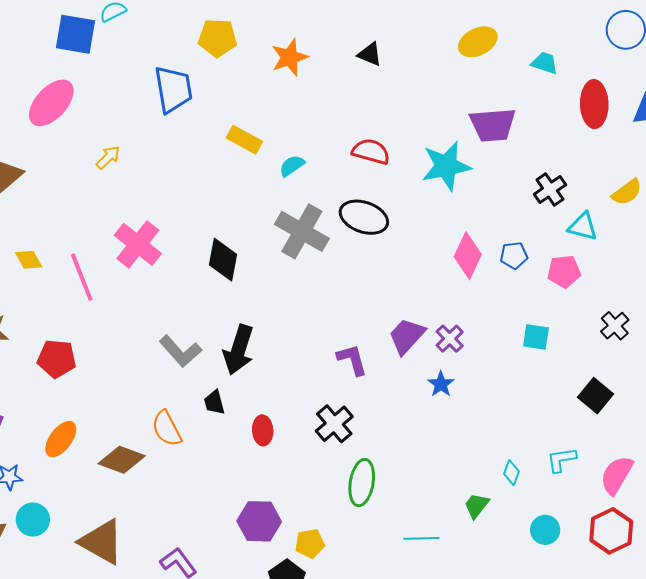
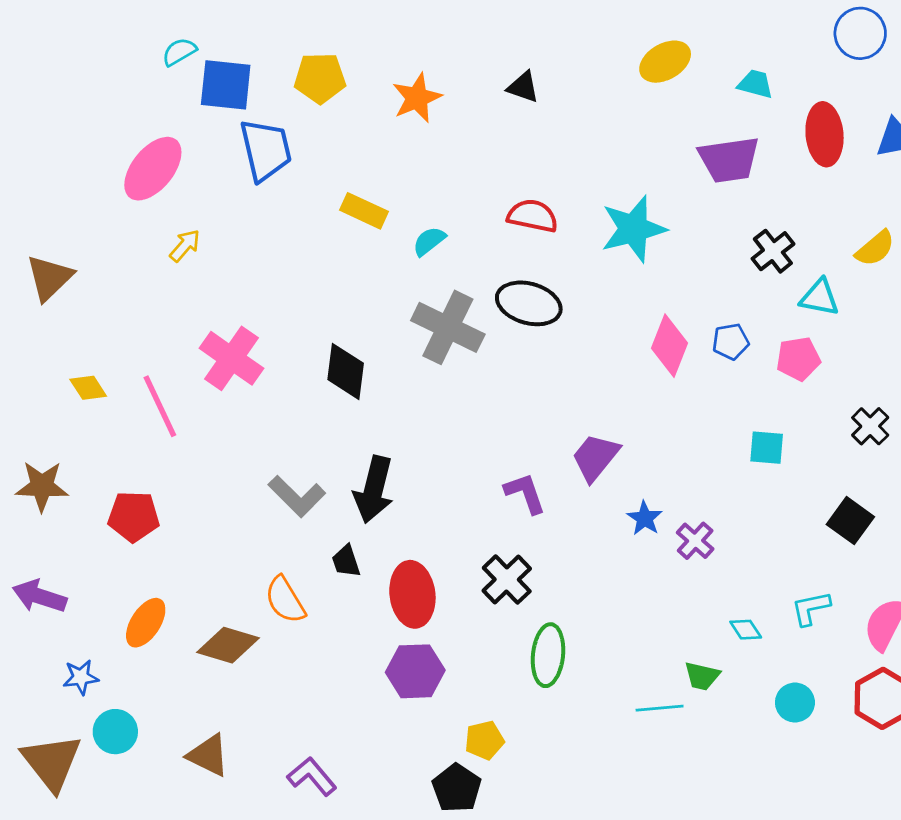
blue square: (76, 34) -> (226, 85), moved
pink ellipse: (51, 103) -> (153, 169), moved
purple trapezoid: (493, 125) -> (729, 160), moved
purple cross: (450, 339) -> (695, 541), moved
red ellipse: (263, 430) -> (412, 594), size x1.6
cyan diamond: (512, 473) -> (746, 630), turned -50
green trapezoid: (477, 506) -> (702, 676), turned -112
purple hexagon: (259, 521) -> (415, 671), moved
cyan line: (421, 538) -> (660, 708), moved
brown triangle: (102, 542) -> (208, 755), size x0.7

